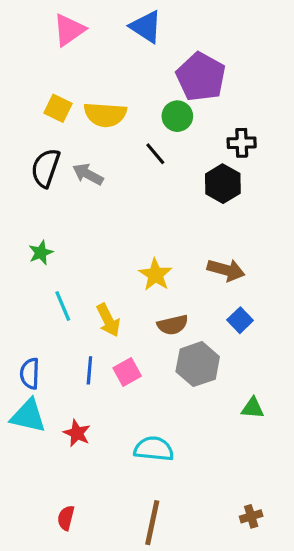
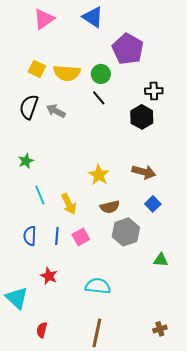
green circle: (177, 116) -> (101, 74), moved
blue semicircle: (30, 374) -> (30, 236), moved
cyan triangle: (28, 416) -> (17, 298), moved, turned 30

